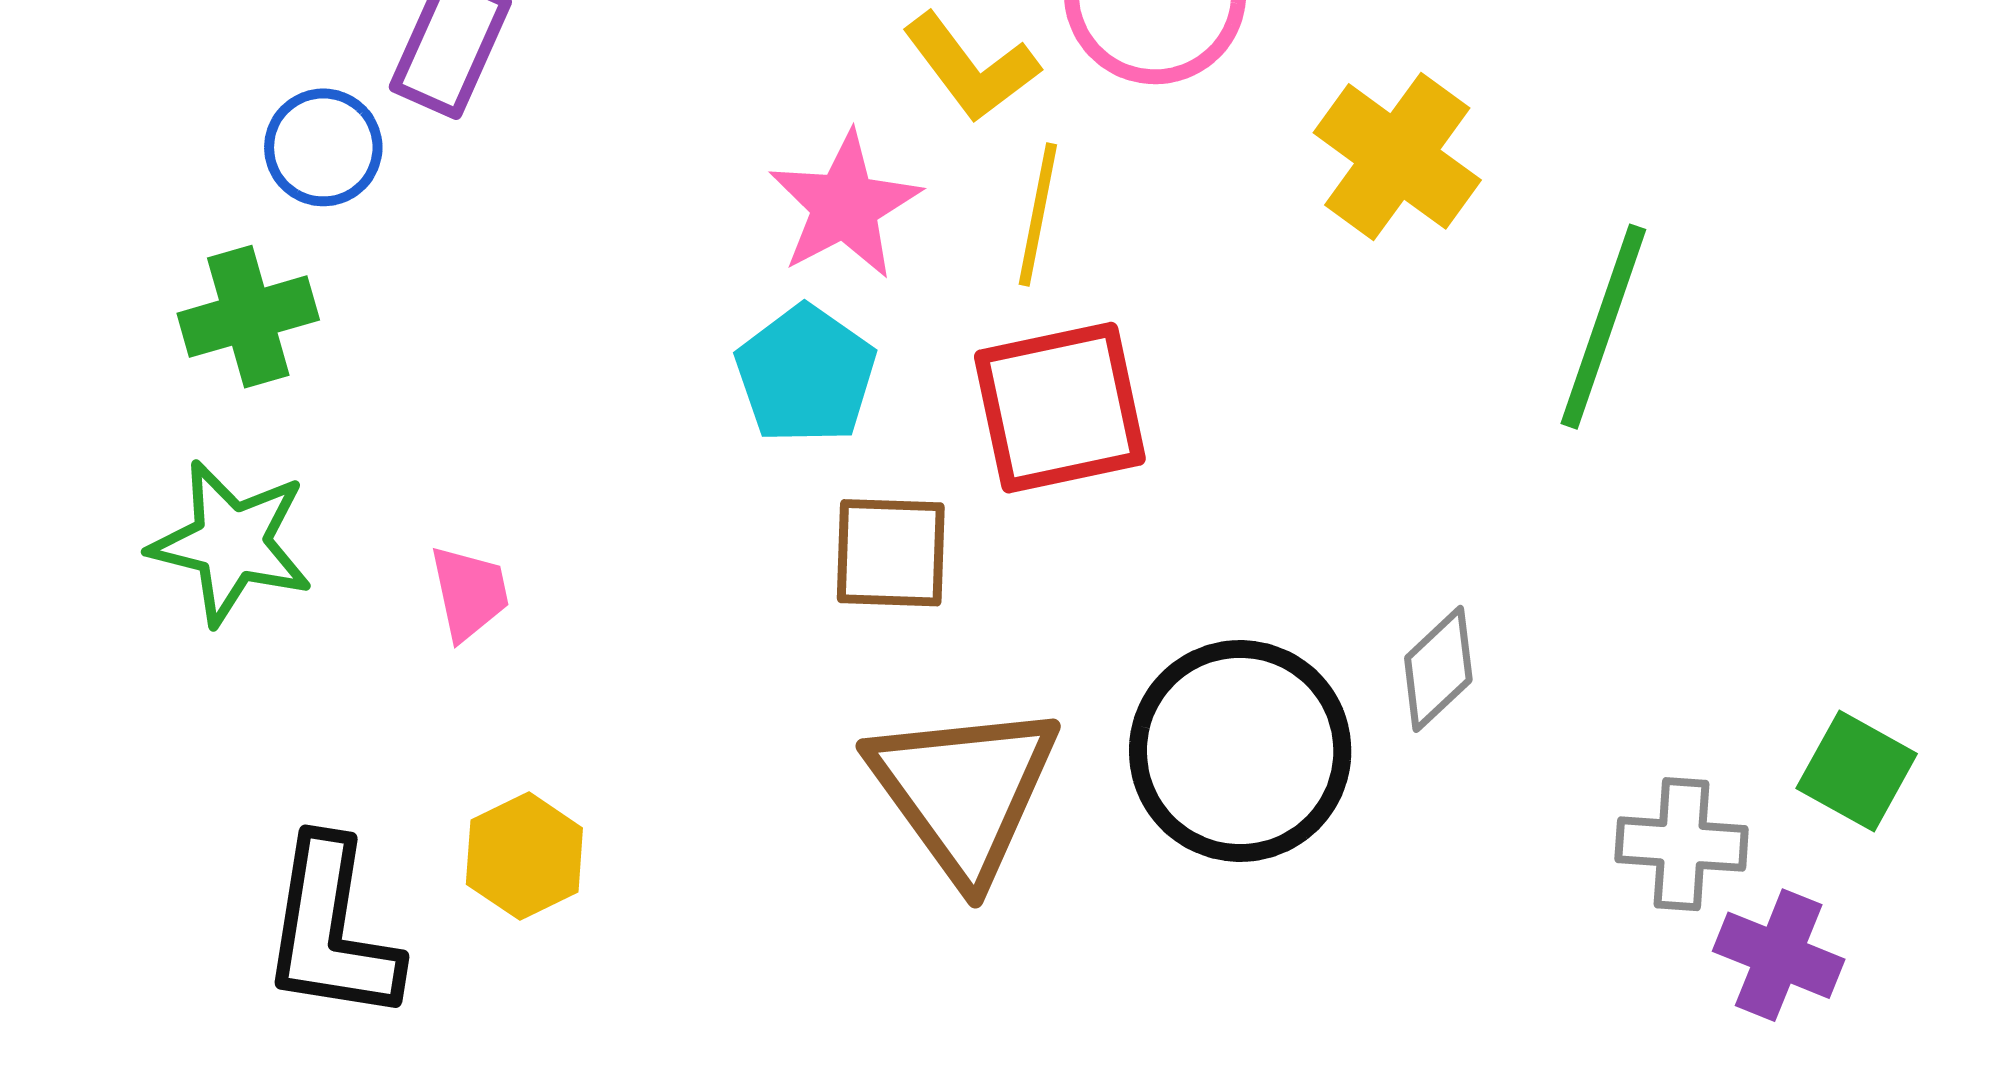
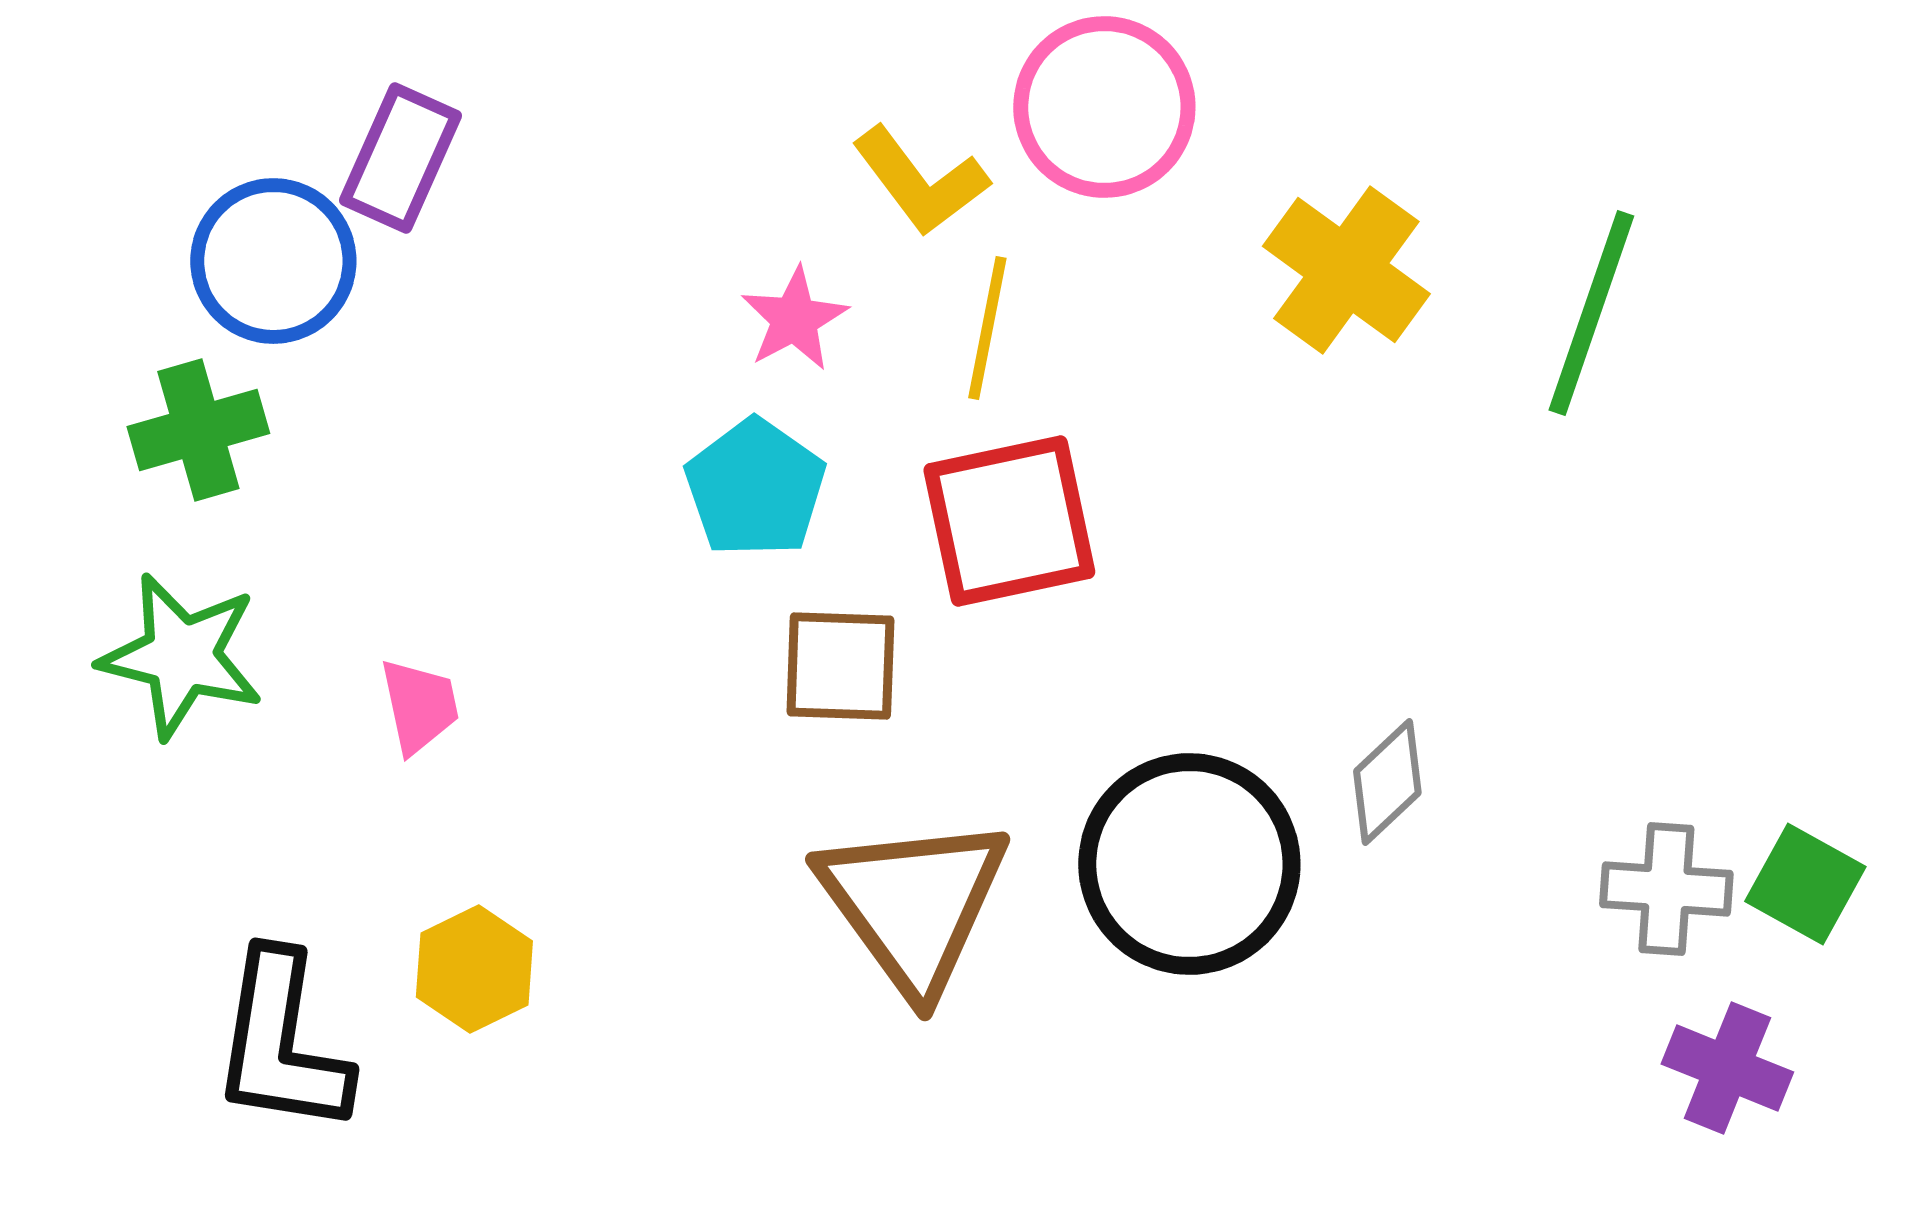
blue circle: (323, 147) -> (273, 261), size x1.4
pink star: (845, 205) -> (794, 319), size x0.7
green line: (1603, 327) -> (1591, 313), moved
gray cross: (1682, 844) -> (1666, 889), moved

